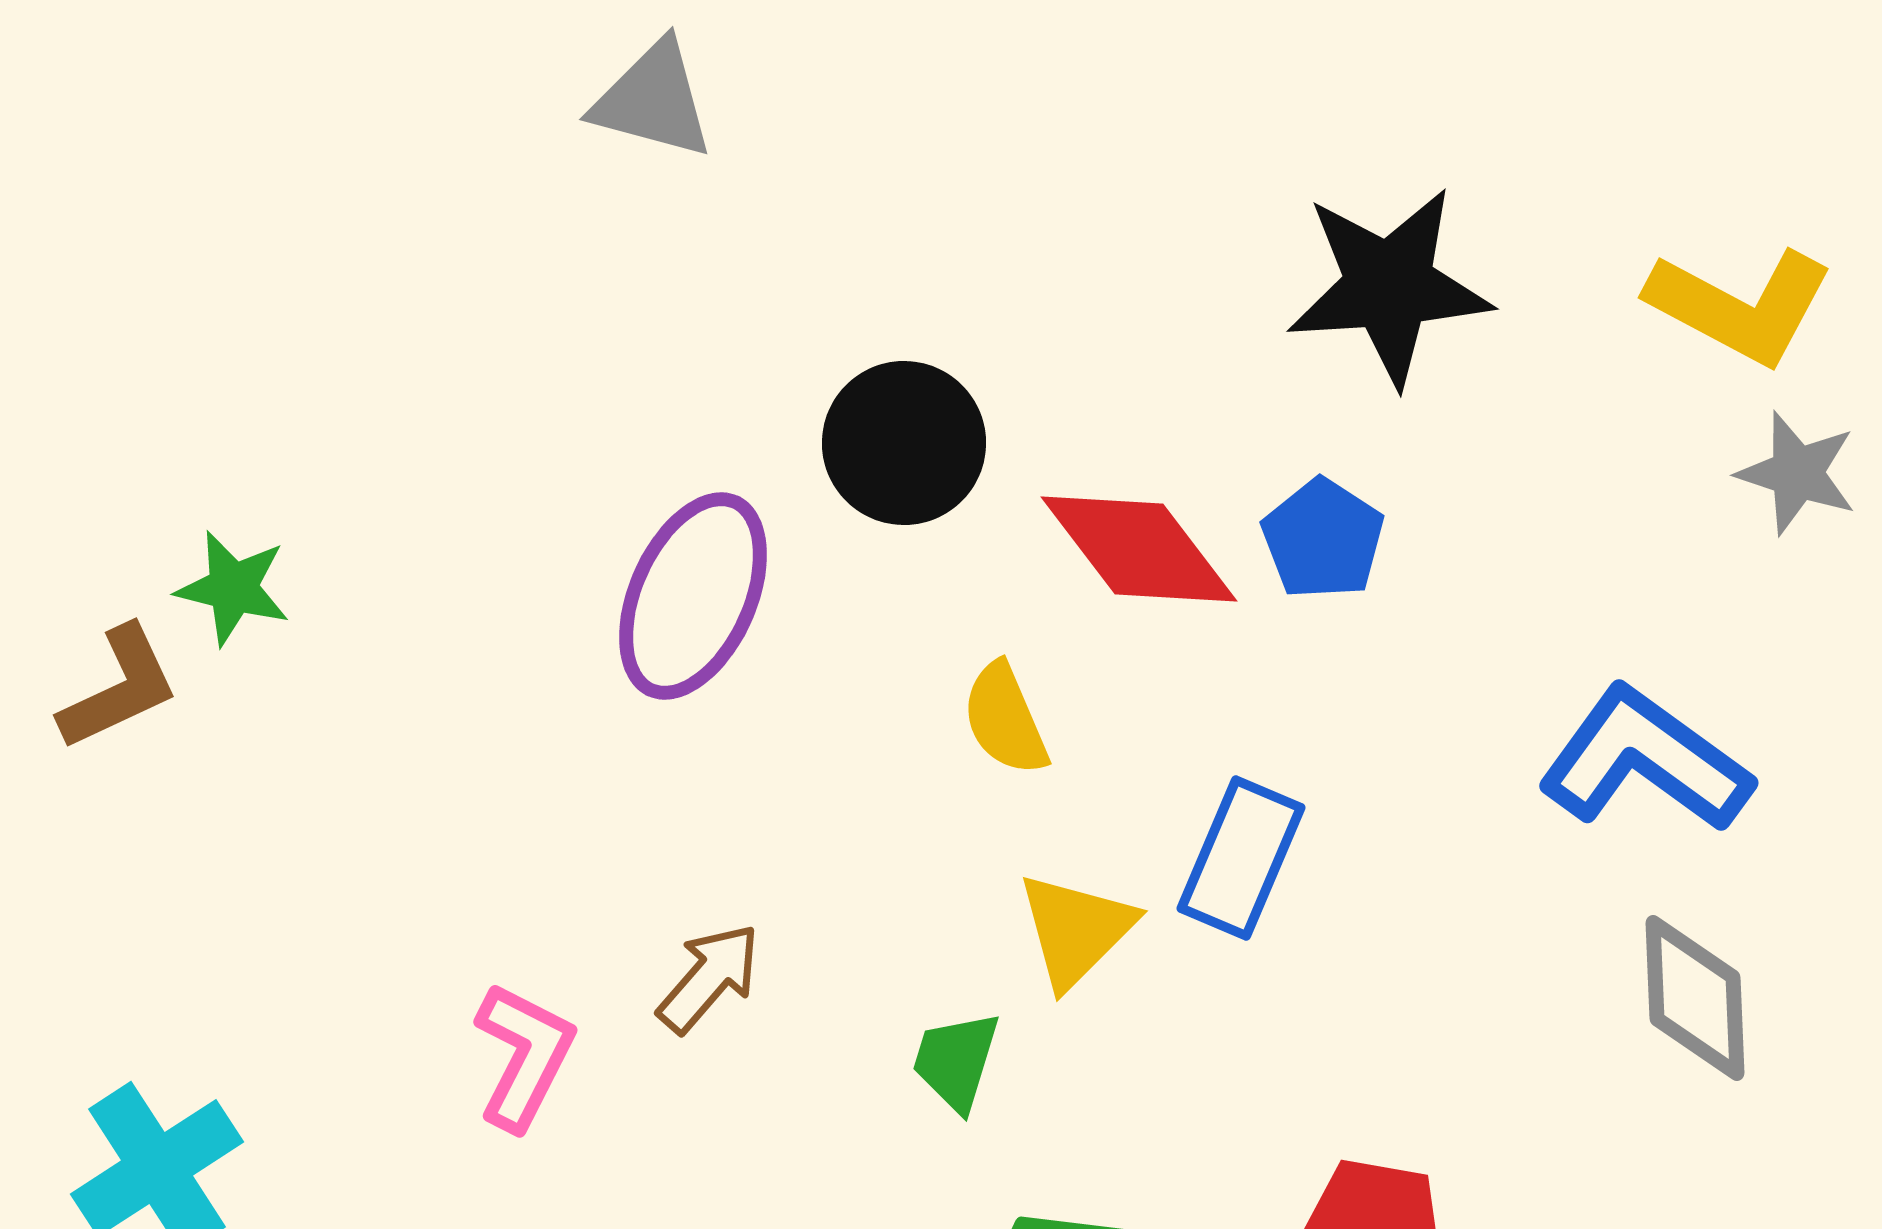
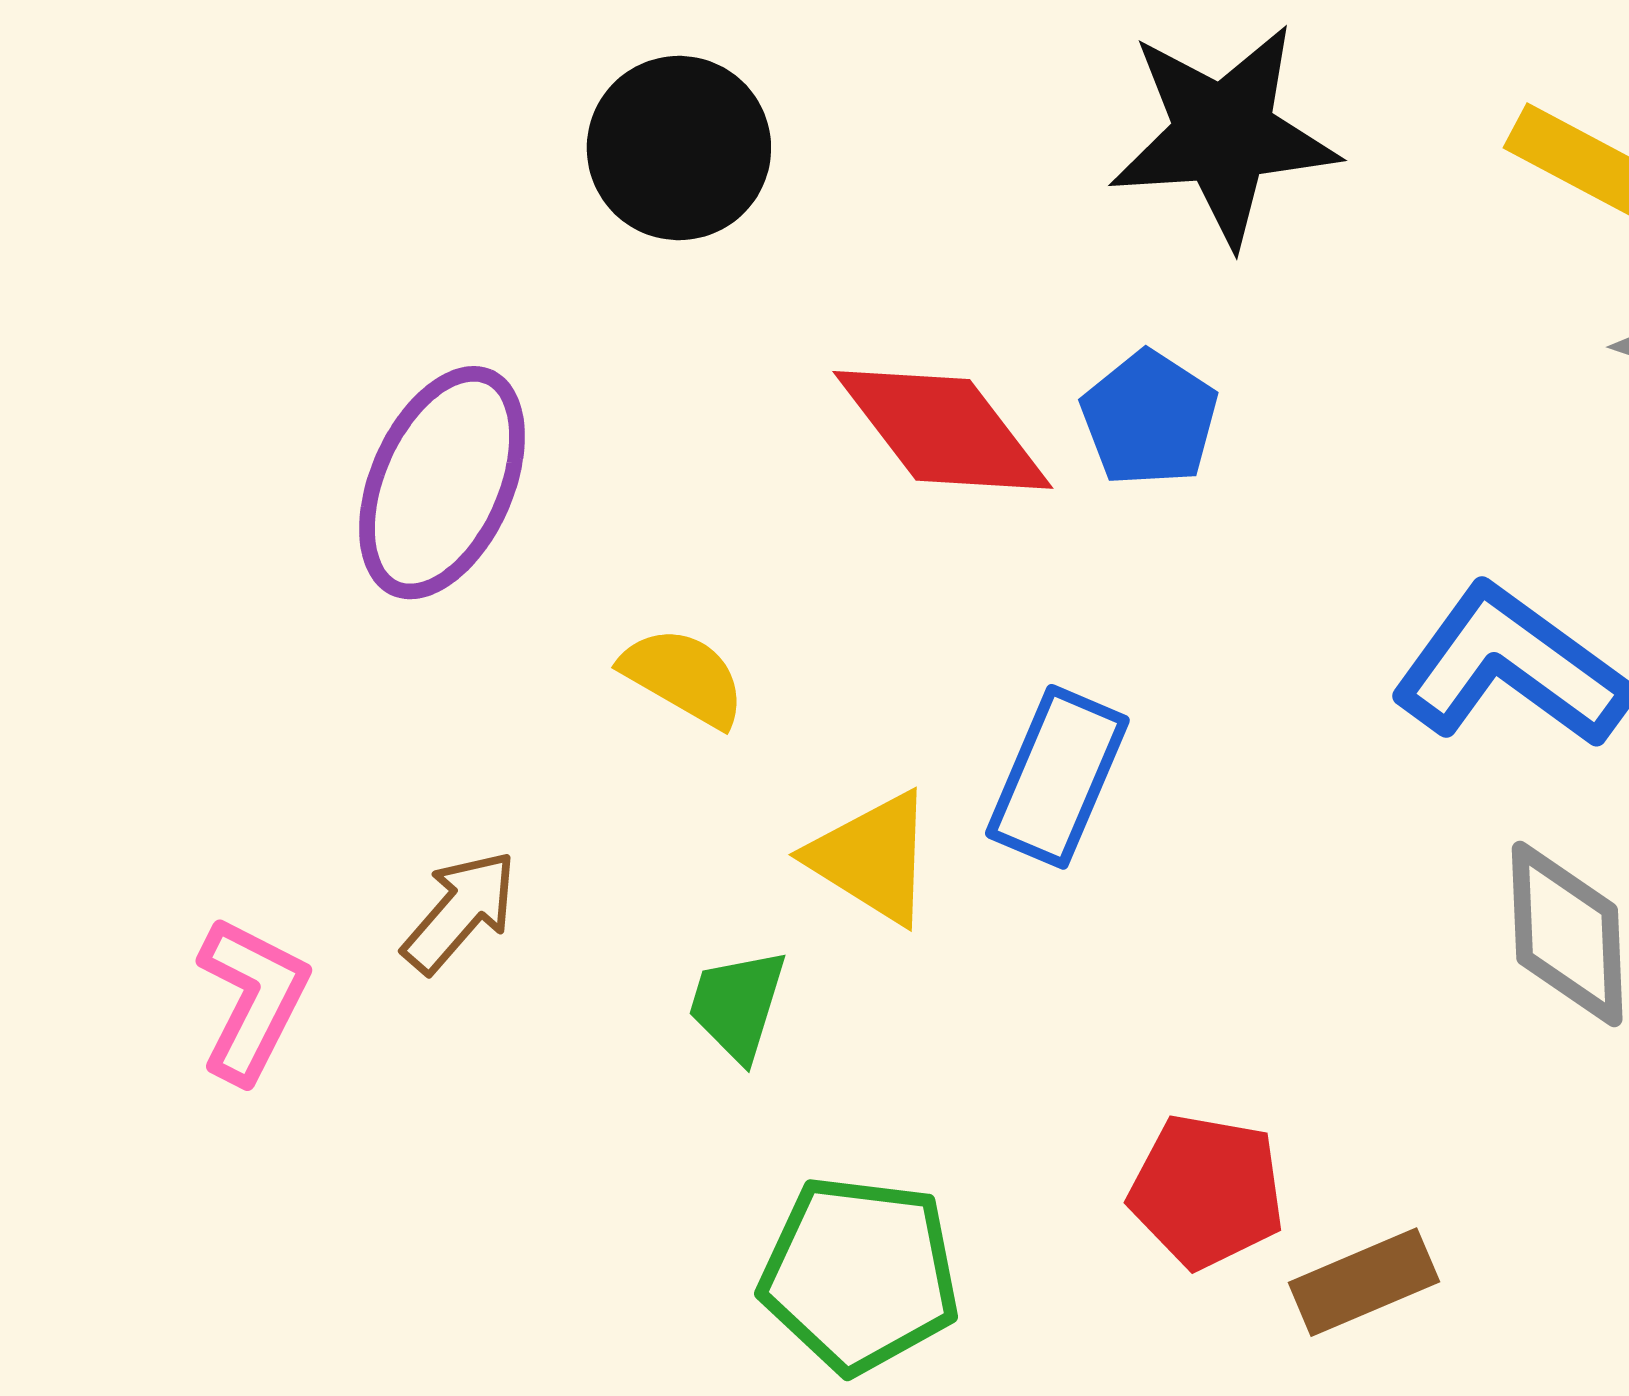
black circle: (904, 443) -> (679, 148), moved
yellow semicircle: (1005, 719) -> (683, 677), moved, turned 143
yellow triangle: (1076, 930) -> (872, 858), turned -43

